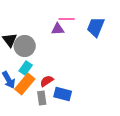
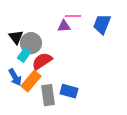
cyan rectangle: (26, 68) -> (24, 55), moved
red semicircle: (47, 81) -> (42, 61), moved, size x1.5
gray rectangle: (42, 98) -> (48, 95), size x1.5

